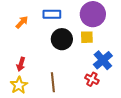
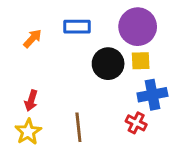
yellow square: (87, 37) -> (141, 61), moved
black circle: (62, 39) -> (108, 64), moved
blue cross: (103, 60) -> (152, 95), turned 30

